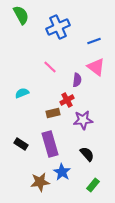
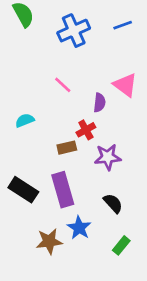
blue line: (94, 41) -> (123, 25), moved
black rectangle: (21, 144) -> (23, 190), size x1.5

